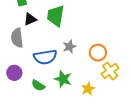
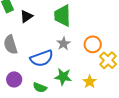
green trapezoid: (56, 16) -> (62, 16), moved
black triangle: (30, 19) -> (26, 16), moved

